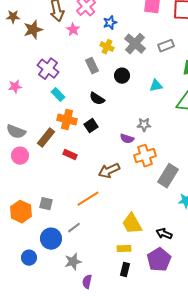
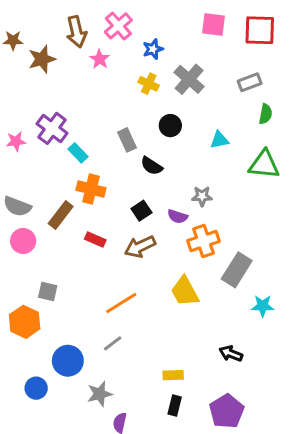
gray rectangle: (166, 46) -> (250, 82), moved
gray rectangle: (92, 66) -> (127, 140), moved
purple cross: (48, 69) -> (52, 128), moved
black semicircle: (97, 99) -> (152, 166), moved
black square: (91, 126) -> (141, 211), moved
brown arrow: (109, 171) -> (140, 247), moved
gray square: (46, 204) -> (48, 291), moved
yellow trapezoid: (132, 224) -> (185, 291), moved
gray line: (74, 228) -> (113, 343), moved
purple pentagon: (159, 260) -> (227, 411), moved

